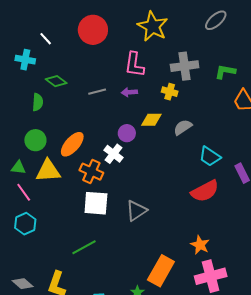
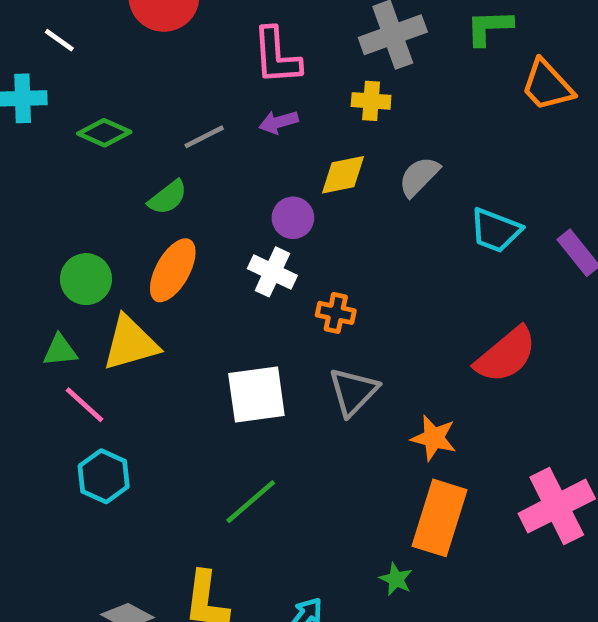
green semicircle: (38, 102) -> (168, 197), moved, turned 60
orange cross: (91, 172) -> (336, 313), moved, size x0.7
red semicircle: (205, 191) -> (506, 355), moved
orange star: (200, 245) -> (434, 438), moved

